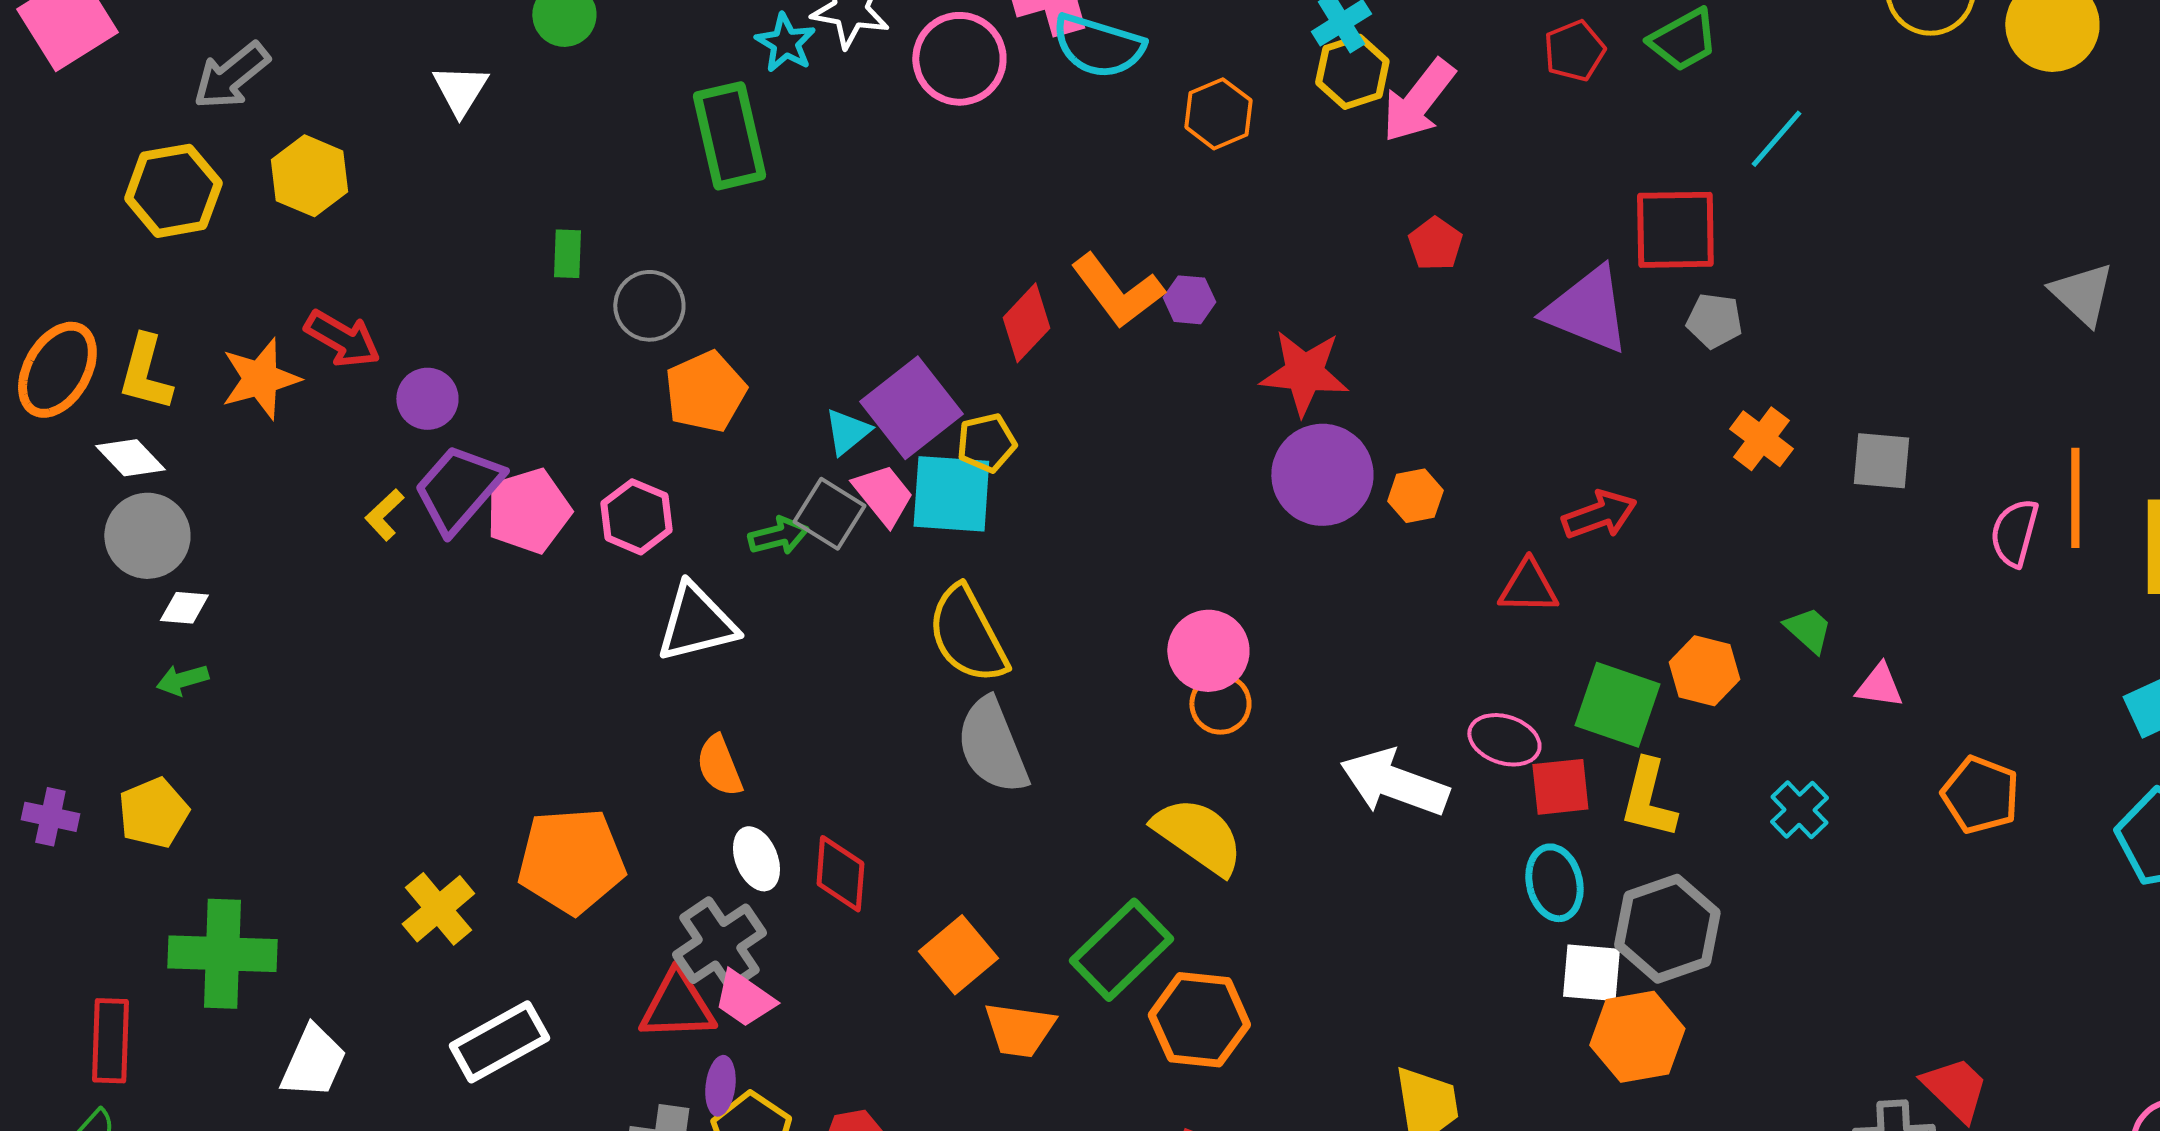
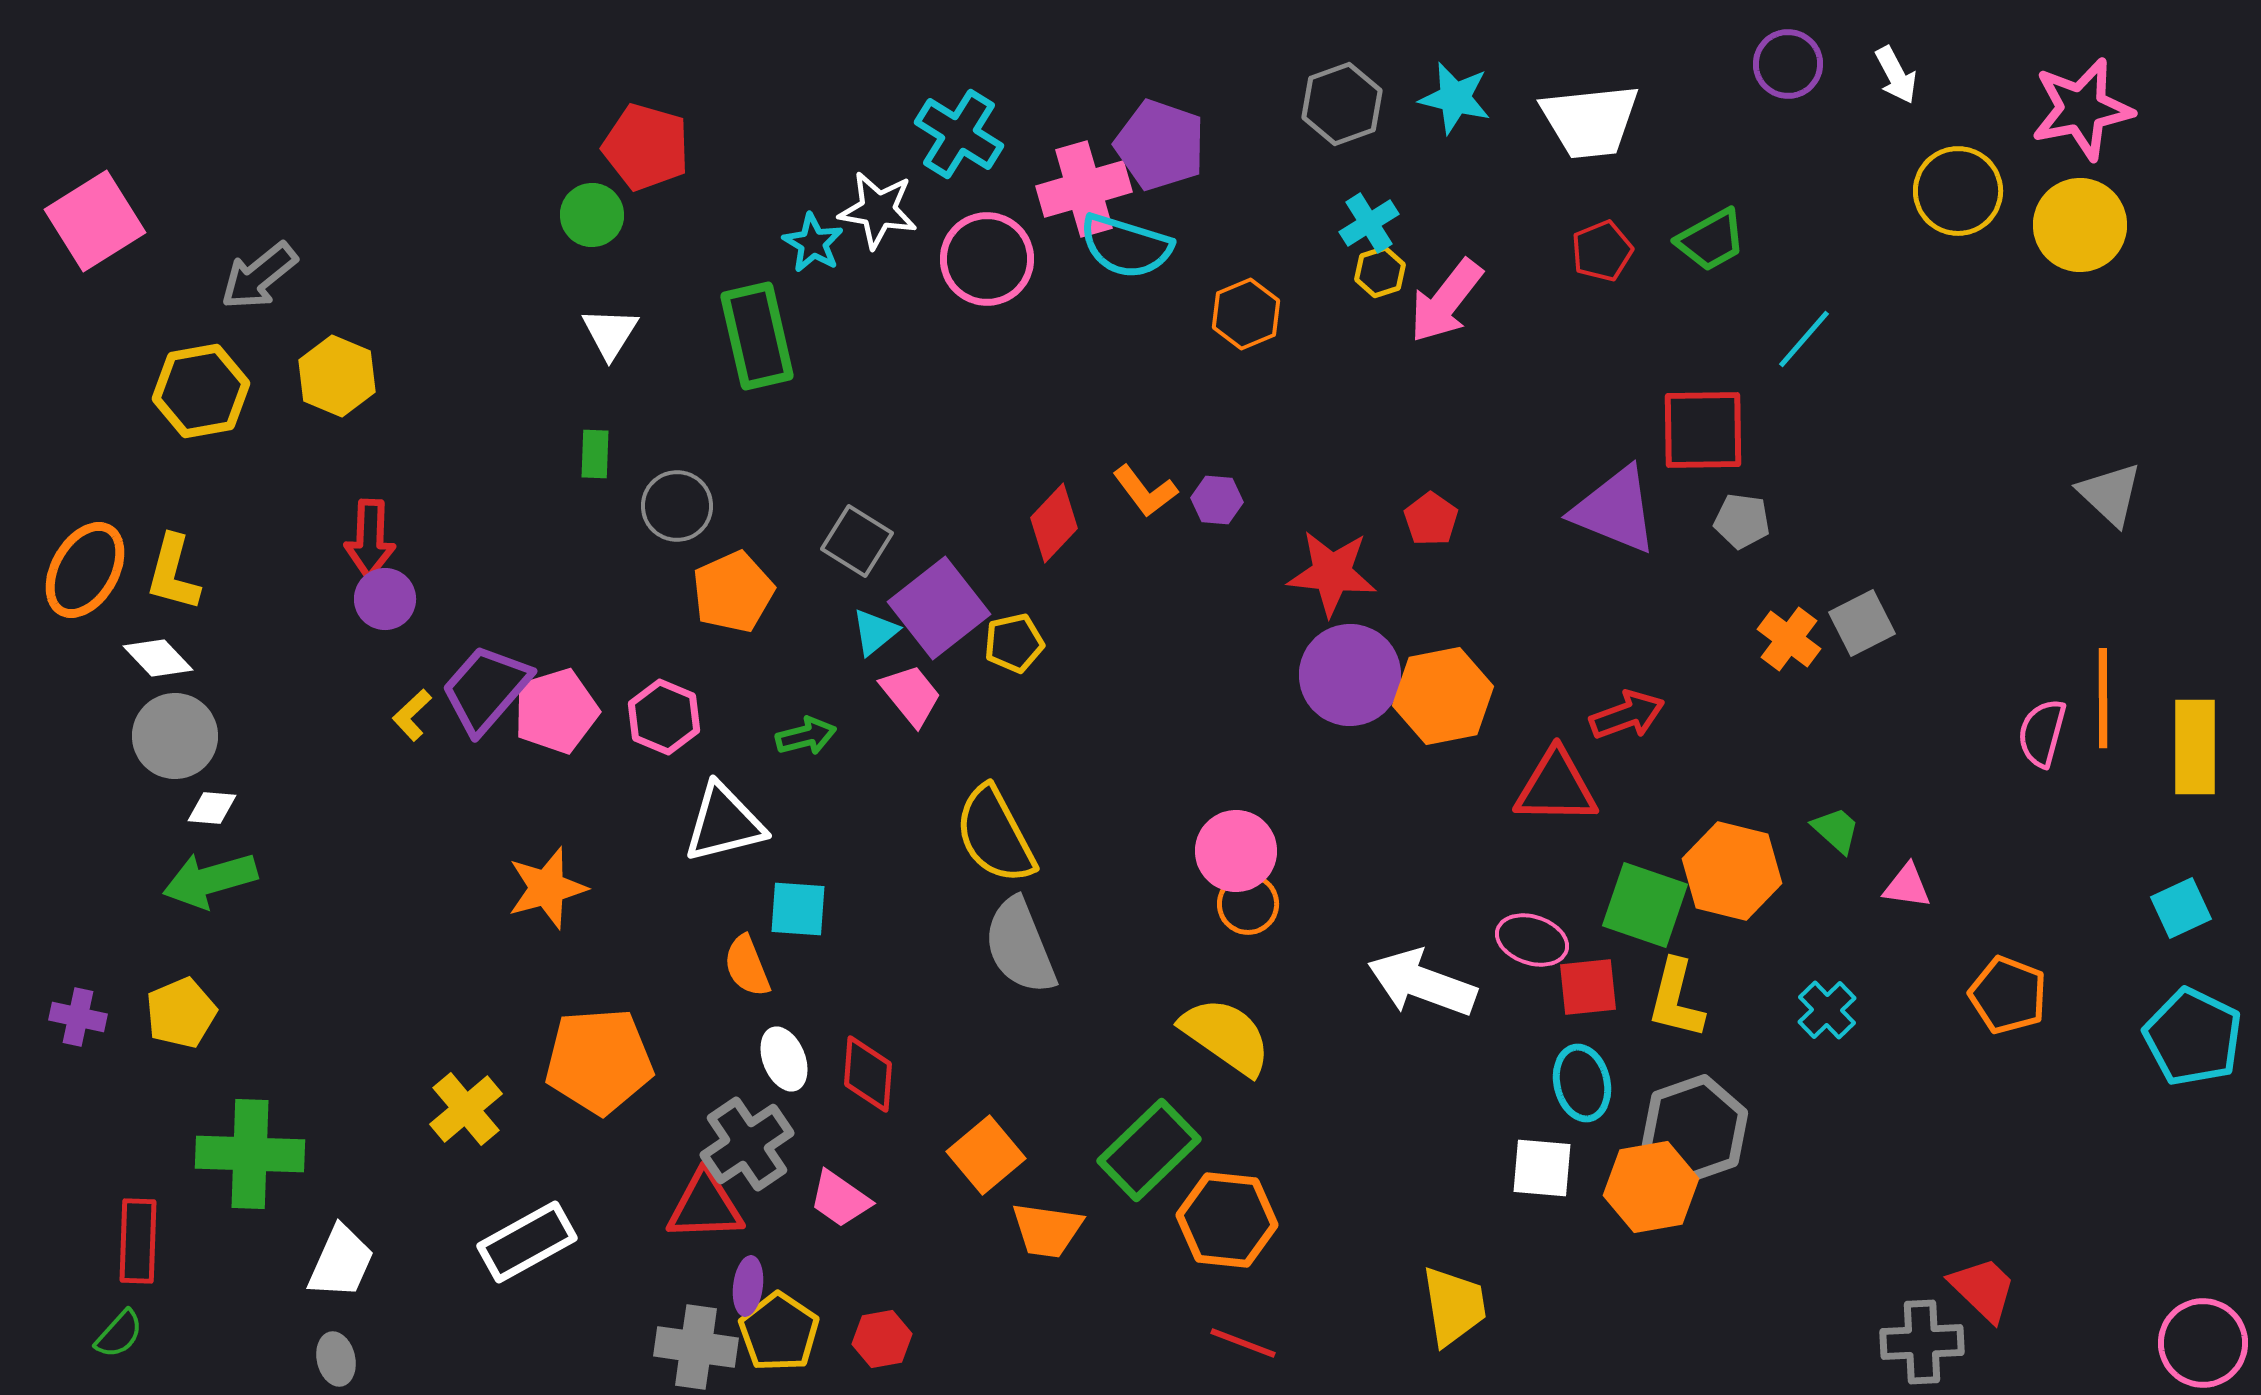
yellow hexagon: (1352, 72) -> (1380, 272), size x0.7
white triangle: (460, 90) -> (610, 333), moved
red pentagon: (1435, 244) -> (1431, 519), moved
orange L-shape: (1117, 291) -> (1145, 491), size x0.7
red arrow: (342, 339) -> (370, 539), turned 62
orange star: (260, 379) -> (547, 888), moved
purple circle: (427, 399) -> (385, 599), moved
gray square: (1881, 461) -> (1862, 623), moved, turned -32
cyan square: (951, 494) -> (798, 909), moved, size x0.7
orange hexagon: (1415, 496) -> (1443, 696), size x1.8
gray square: (829, 514) -> (857, 541), moved
red triangle: (1528, 587) -> (1556, 787), size x1.4
orange hexagon: (1704, 671) -> (1732, 871), size x1.4
green arrow: (182, 680) -> (210, 880), size x1.8
white square: (1591, 973) -> (1542, 1168), moved
pink trapezoid: (744, 999) -> (840, 1199), moved
orange hexagon: (1637, 1037) -> (1651, 1187), moved

